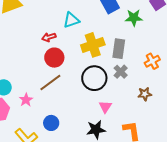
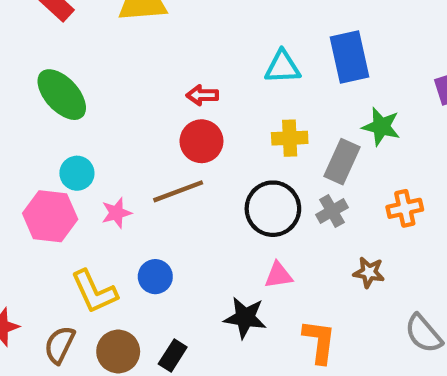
green star: (134, 18) -> (381, 127), moved
cyan triangle: (71, 20) -> (282, 67), moved
yellow cross: (93, 45) -> (290, 138), size x0.7
pink triangle: (105, 107) -> (278, 275), turned 32

